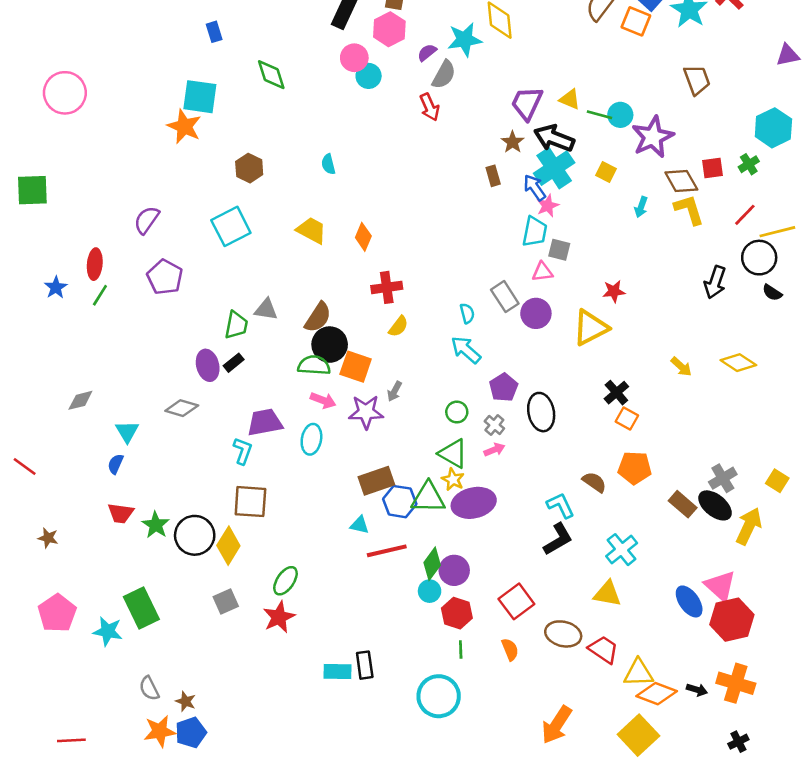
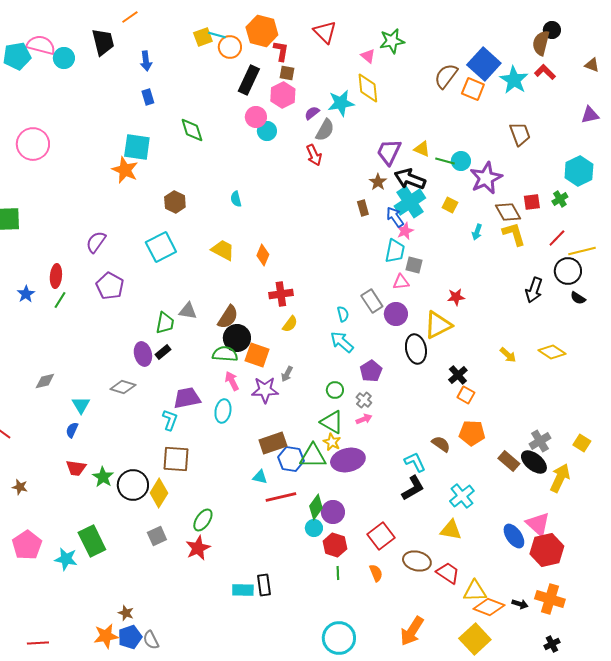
pink arrow: (323, 400) -> (232, 381), turned -138
black ellipse: (541, 412) -> (416, 349), moved
gray semicircle: (149, 688) -> (151, 640), moved
cyan circle: (439, 696) -> (339, 638), moved

